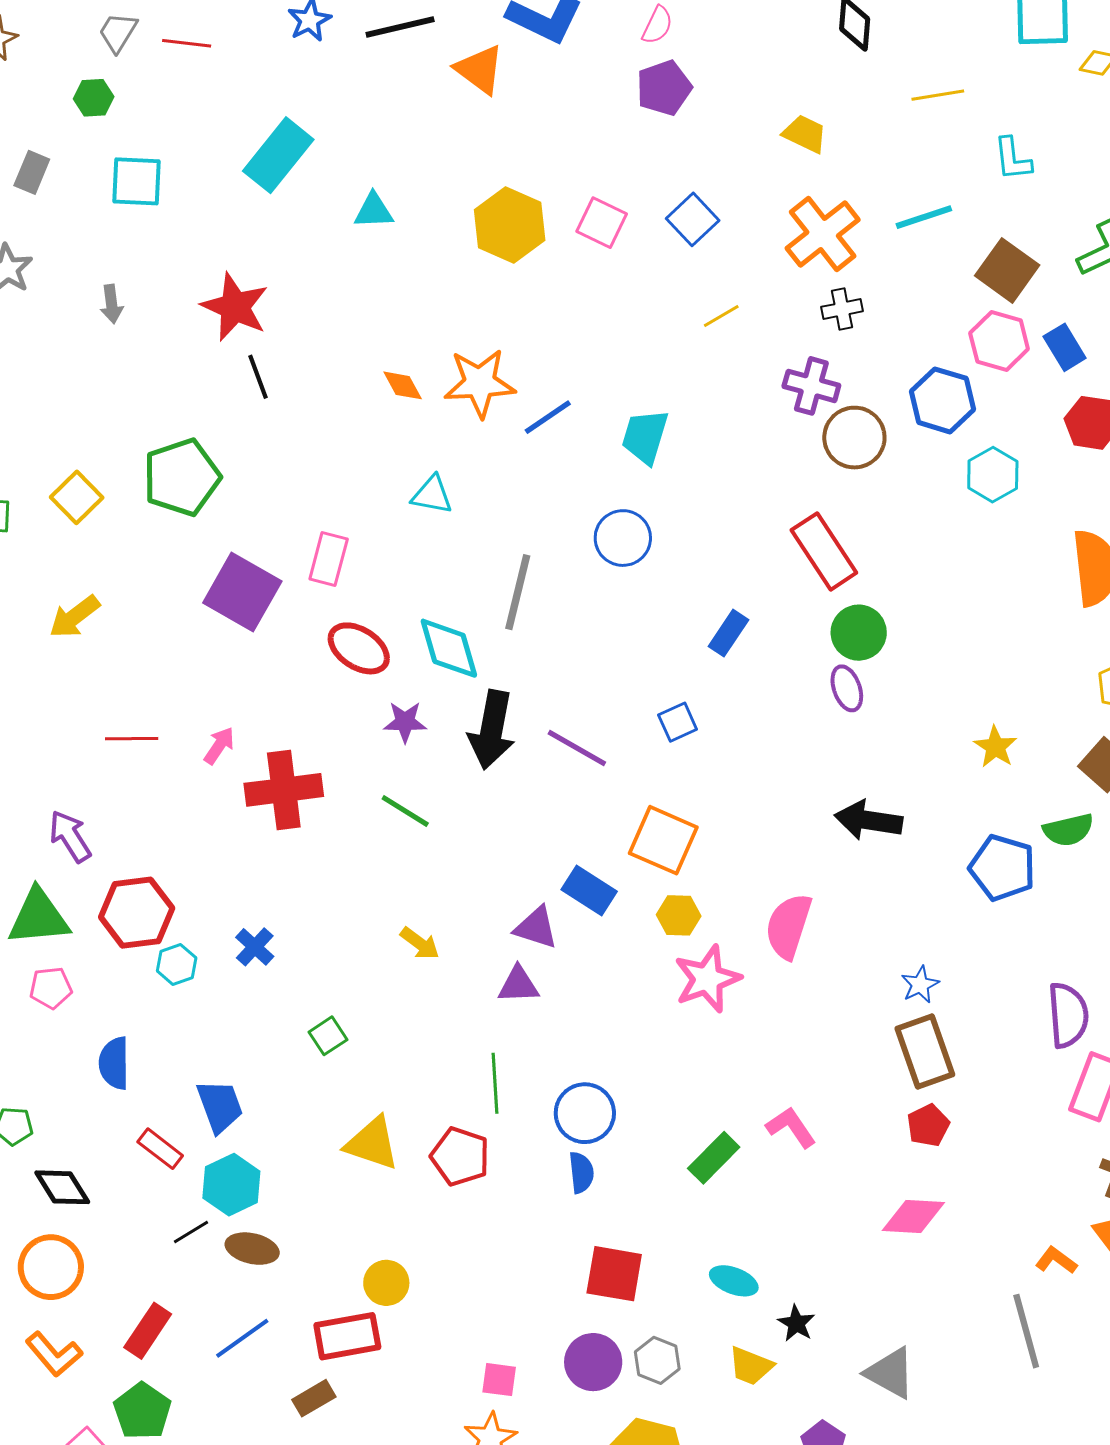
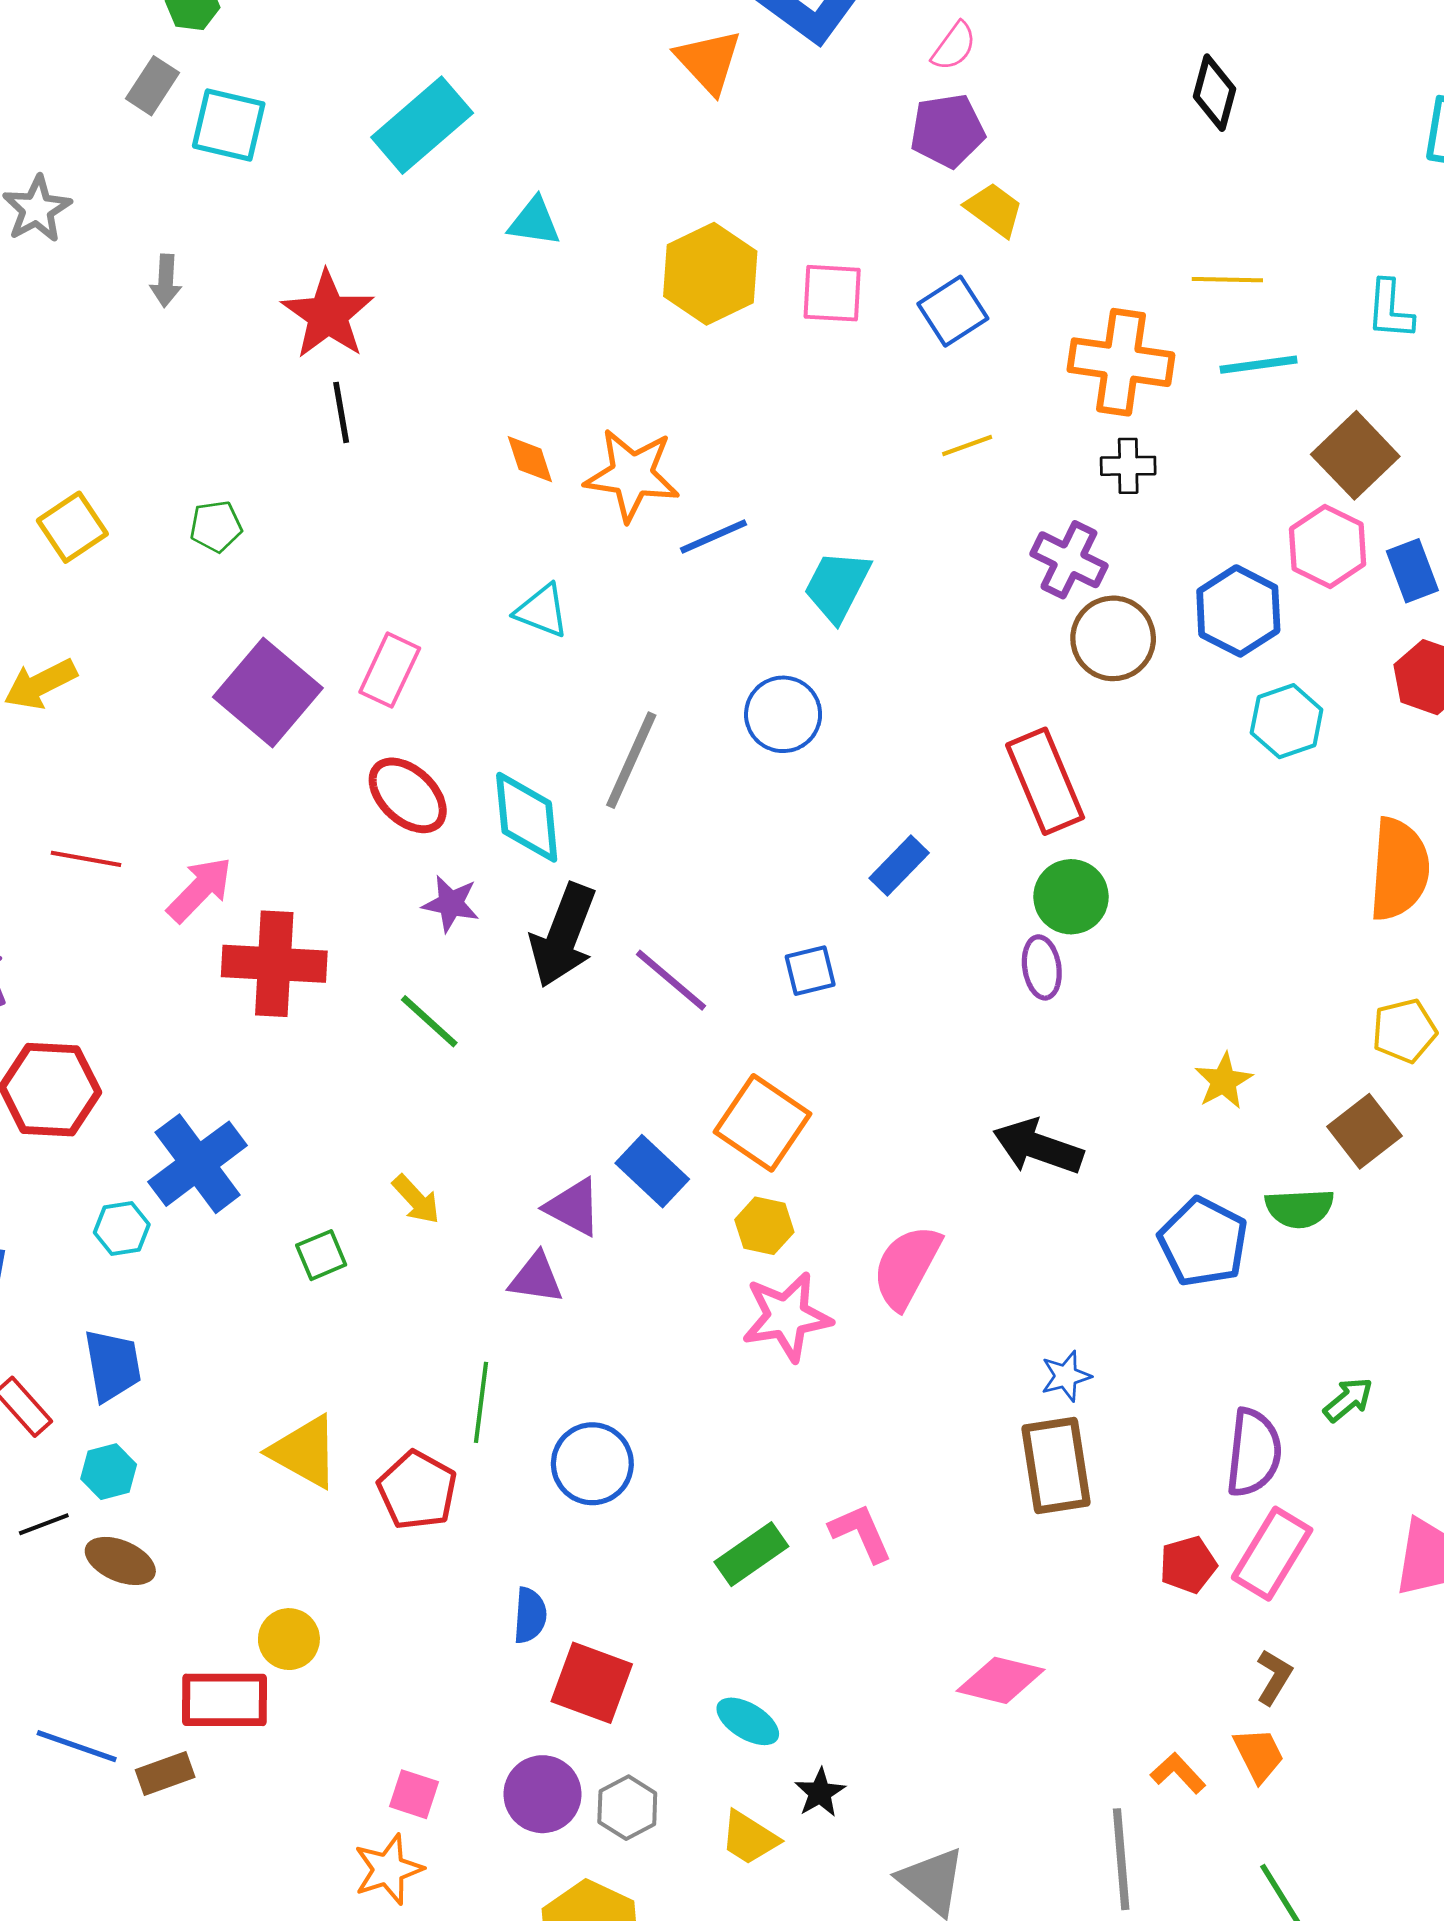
yellow line: (938, 95) -> (1227, 280), moved
yellow trapezoid: (805, 134) -> (994, 210), moved
gray rectangle: (32, 172) -> (153, 86), moved
pink square: (602, 223) -> (832, 293), turned -33
orange cross: (823, 234) -> (1121, 362), turned 36
green pentagon: (182, 477) -> (216, 526), size x0.5
pink arrow: (219, 746) -> (200, 889), size x1.4
blue cross: (255, 947) -> (198, 1164), size x1.8
cyan hexagon: (177, 964) -> (122, 1228), moved
green square: (328, 1036) -> (321, 1255), moved
red pentagon: (928, 1125) -> (1188, 1565), moved
blue semicircle: (581, 1172) -> (530, 1615), moved
cyan hexagon: (231, 1185) -> (109, 1472), size x0.7
blue line: (242, 1338) -> (77, 1746), moved, turned 44

